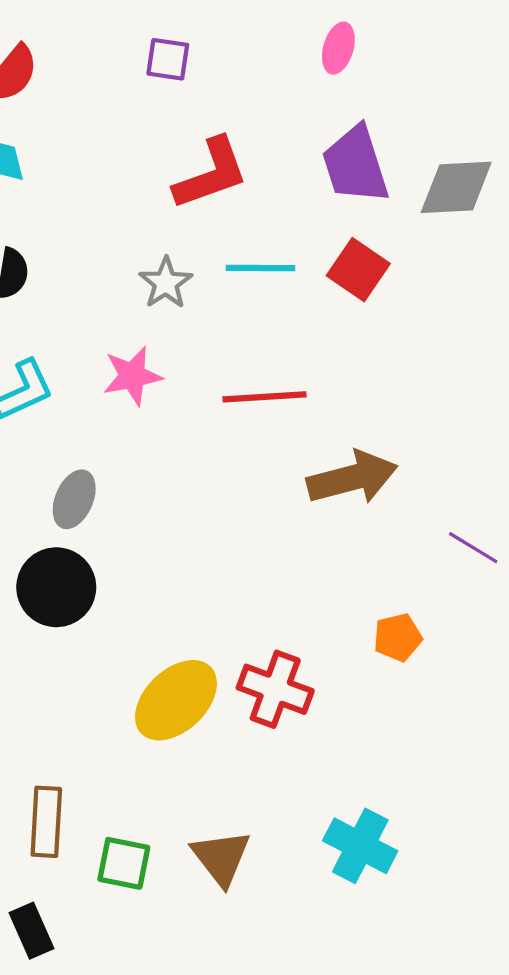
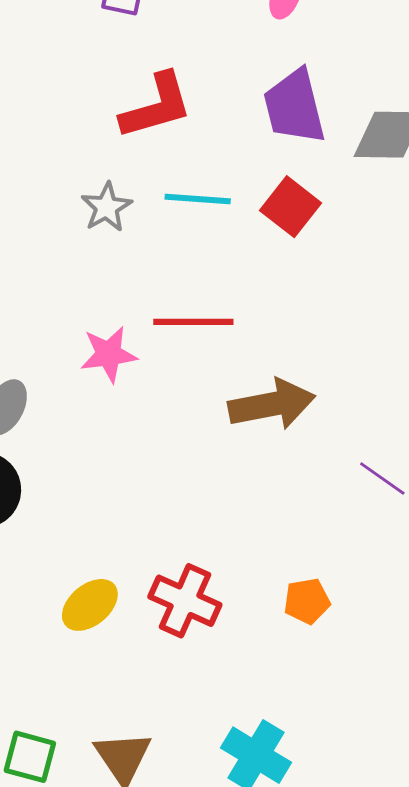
pink star: (132, 376) -> (109, 354), moved
orange pentagon: (398, 637) -> (307, 601), moved
yellow ellipse: (176, 700) -> (90, 605), size x0.7

